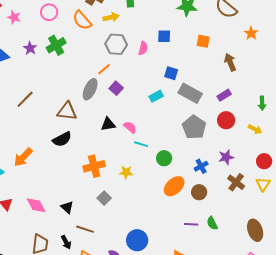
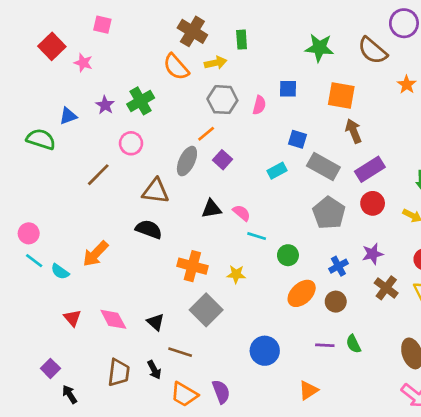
pink circle: (49, 12) -> (131, 143), moved
orange square: (203, 41) -> (341, 96), size x1.5
brown arrow: (230, 62) -> (353, 131), moved
purple rectangle: (224, 95) -> (370, 169), size x1.5
black semicircle: (62, 139) -> (149, 229), turned -132
orange cross: (94, 166) -> (192, 266), turned 30
gray square: (104, 198) -> (206, 310), size x1.6
blue circle: (137, 240) -> (265, 351), moved

